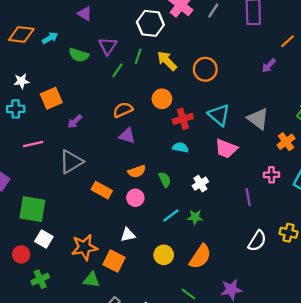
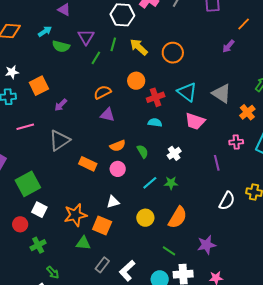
cyan arrow: (50, 38) -> (45, 31), moved
green square: (32, 209) -> (28, 184), turned -35

